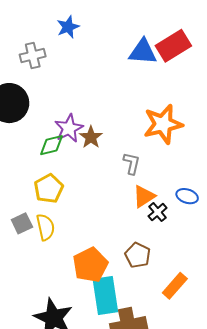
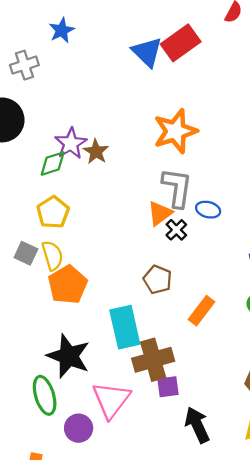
blue triangle: (143, 52) -> (147, 52), turned 44
gray L-shape: (132, 163) -> (177, 188), moved, size x1.6
gray square: (22, 223) -> (26, 253), turned -35
orange pentagon: (90, 265) -> (68, 285), moved

